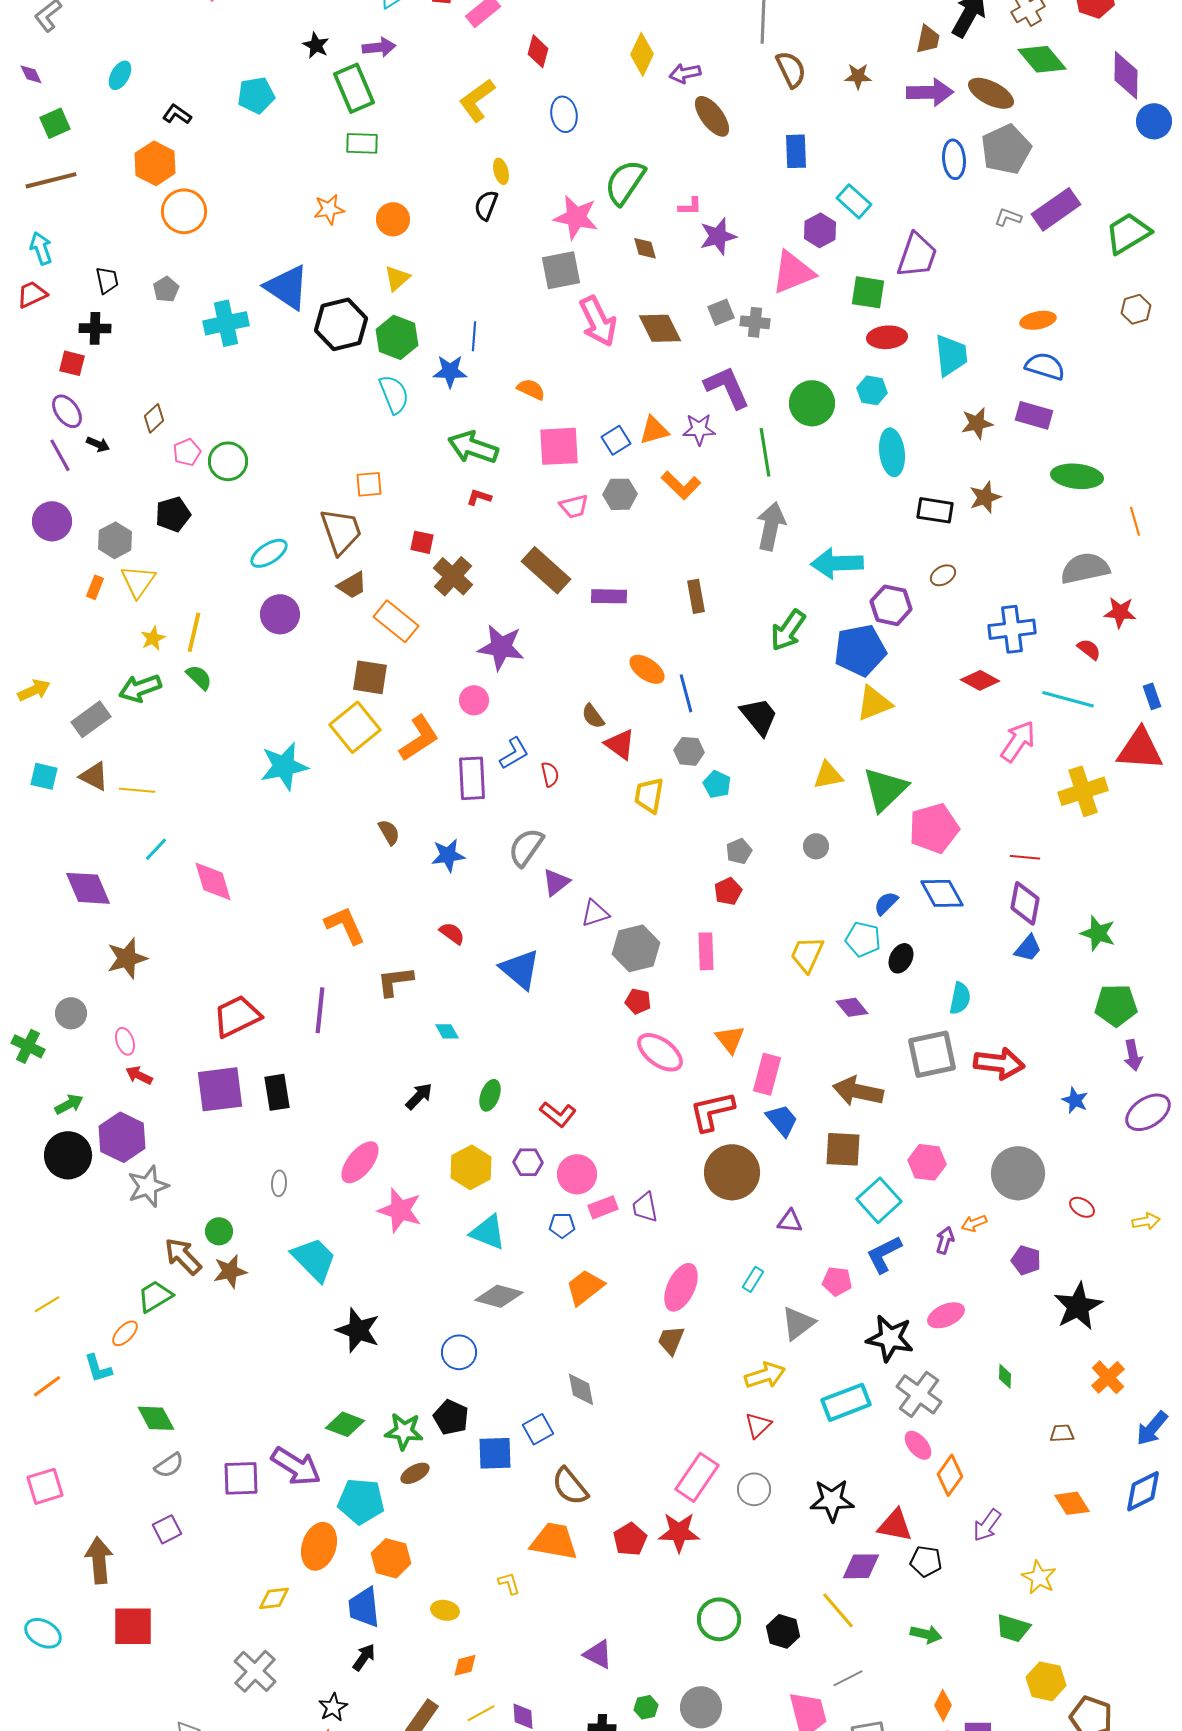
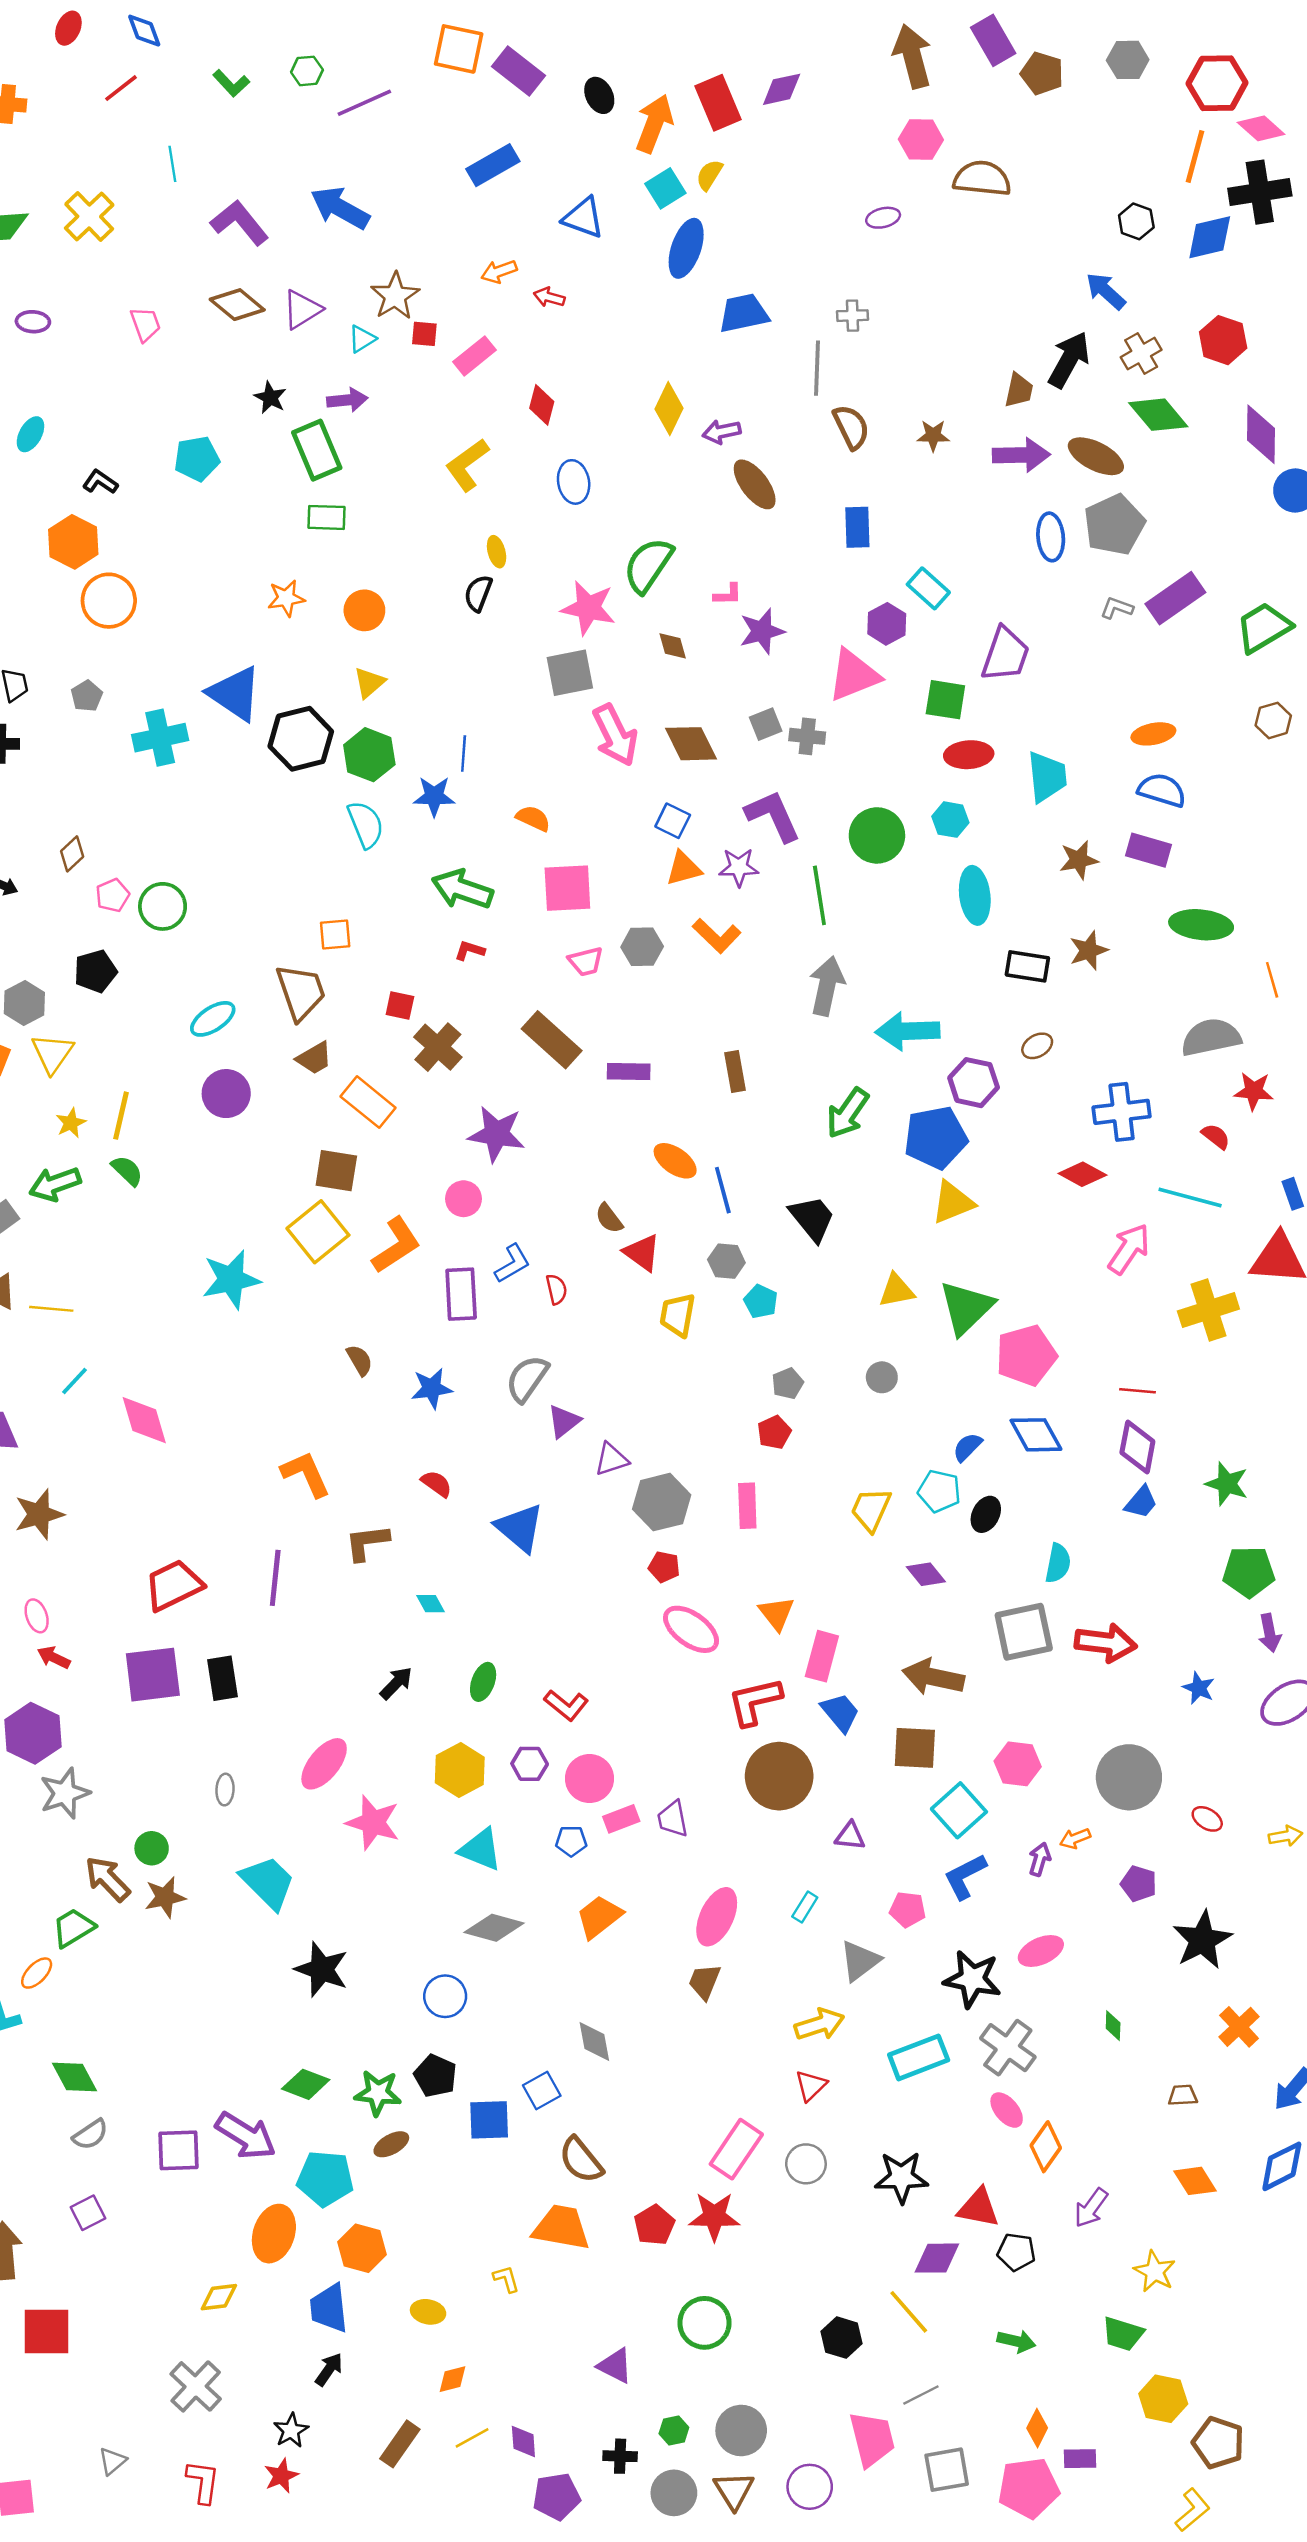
blue square: (616, 440) -> (673, 821), moved, turned -32
green circle: (719, 1619) -> (704, 2323), moved

